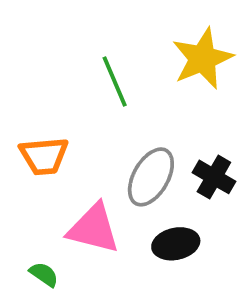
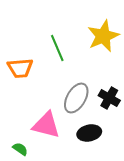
orange trapezoid: (44, 156) -> (20, 68), moved

